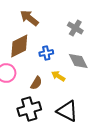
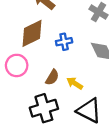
yellow arrow: (58, 76) -> (75, 83), moved

